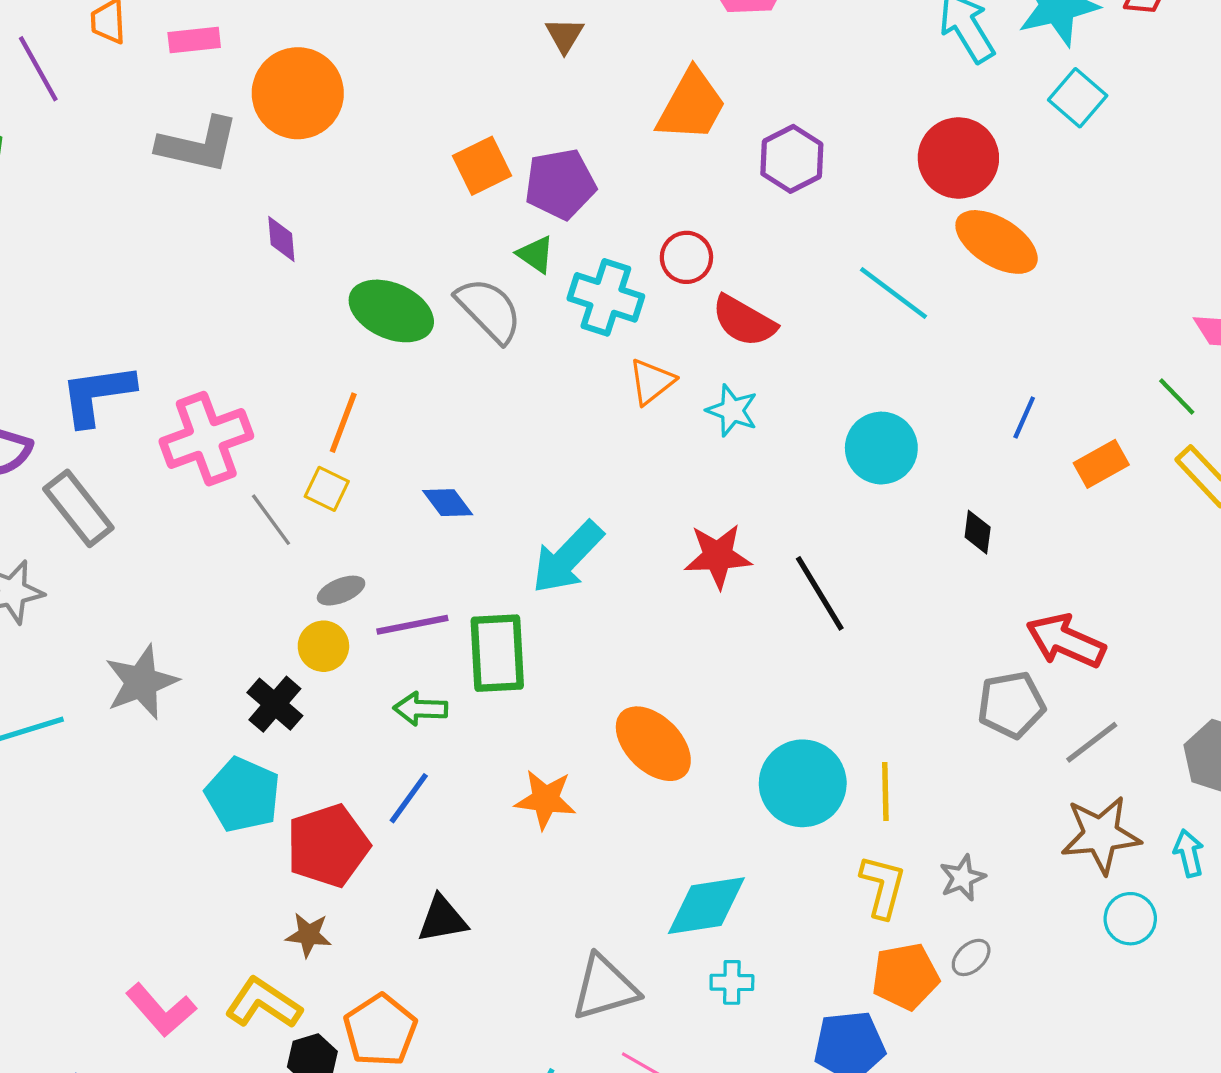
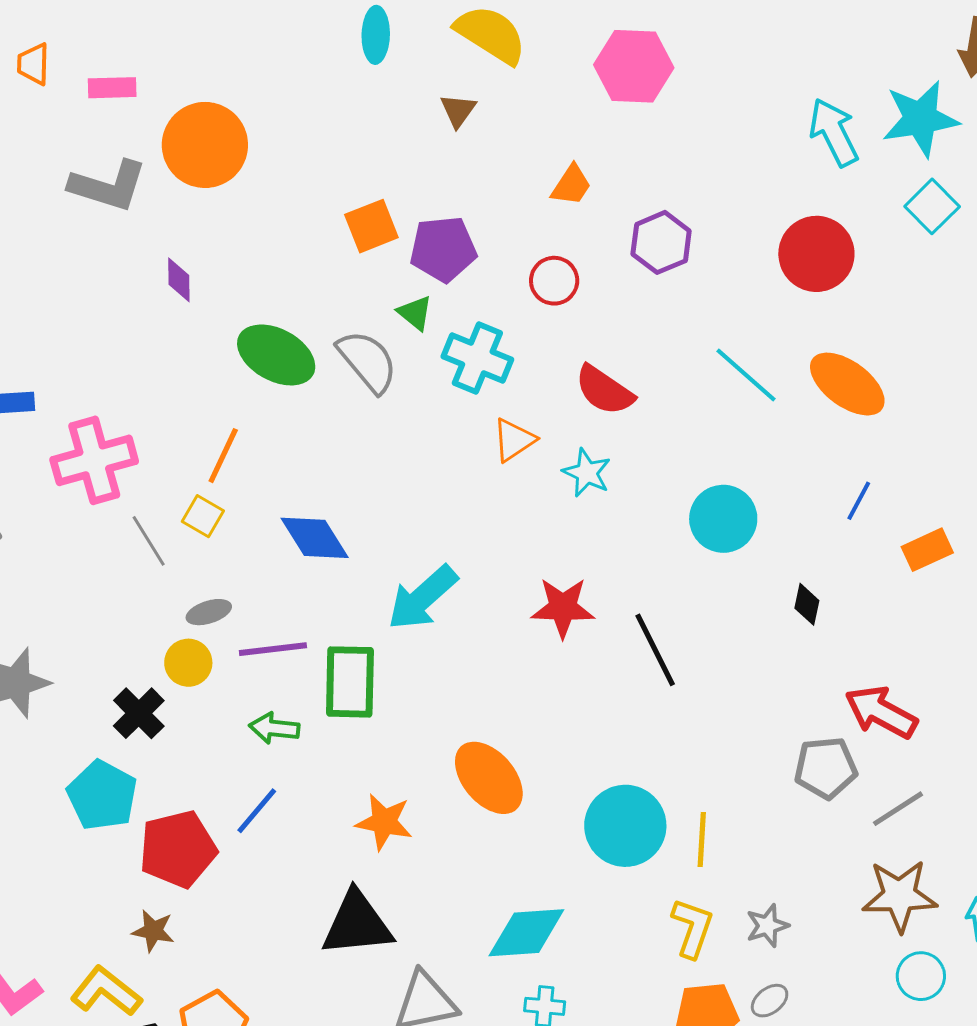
orange trapezoid: (691, 105) -> (571, 185), size x0.6
orange ellipse: (997, 242) -> (847, 384), moved
red circle: (686, 257) -> (554, 281), moved
blue diamond: (448, 503) -> (315, 538), size x1.5
black triangle: (442, 919) -> (357, 924), moved, size x1.5

